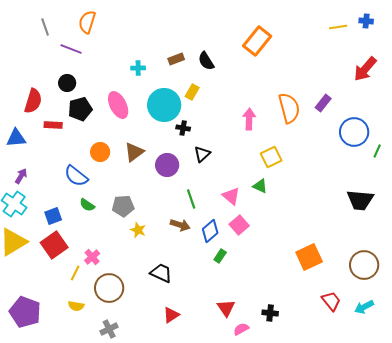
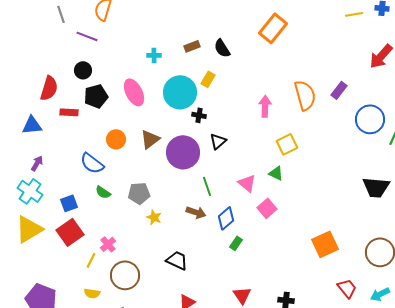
purple circle: (167, 165) -> (183, 152), size x1.4
pink square: (239, 225) -> (267, 208), moved

